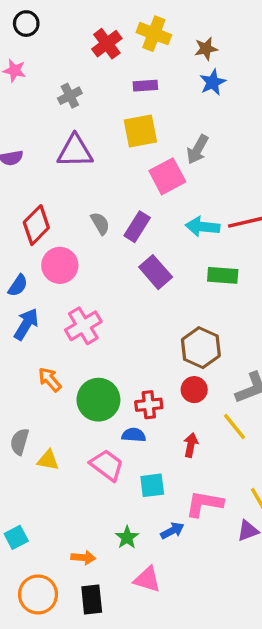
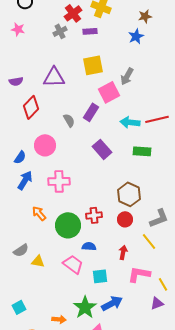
brown star: (206, 49) -> (145, 16), moved
purple rectangle: (145, 86) -> (90, 31), moved
gray cross: (70, 96) -> (60, 31), moved
red diamond: (36, 225) -> (31, 107), moved
purple rectangle: (137, 227) -> (91, 112), moved
pink cross: (83, 326) -> (59, 181), turned 30
red cross: (149, 405) -> (94, 215), moved
gray semicircle: (20, 442) -> (21, 250), turned -140
pink L-shape: (204, 504) -> (139, 274), moved
blue arrow: (172, 531) -> (112, 303), size x1.5
green star: (127, 537) -> (85, 307), size x1.6

